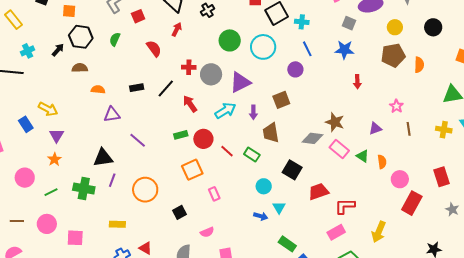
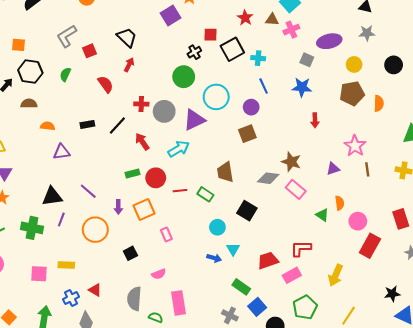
black cross: (207, 10) -> (194, 52), moved
cyan circle: (263, 47) -> (216, 97), moved
brown square: (281, 100) -> (247, 134), moved
pink star: (396, 106) -> (355, 146), size x1.5
purple arrow: (253, 112) -> (118, 207), moved
purple line: (138, 140) -> (88, 191), moved
red line: (227, 151) -> (180, 191), turned -48
green triangle: (363, 156) -> (322, 215), moved
red trapezoid: (318, 192) -> (268, 260), moved
pink square: (75, 238) -> (39, 274), moved

